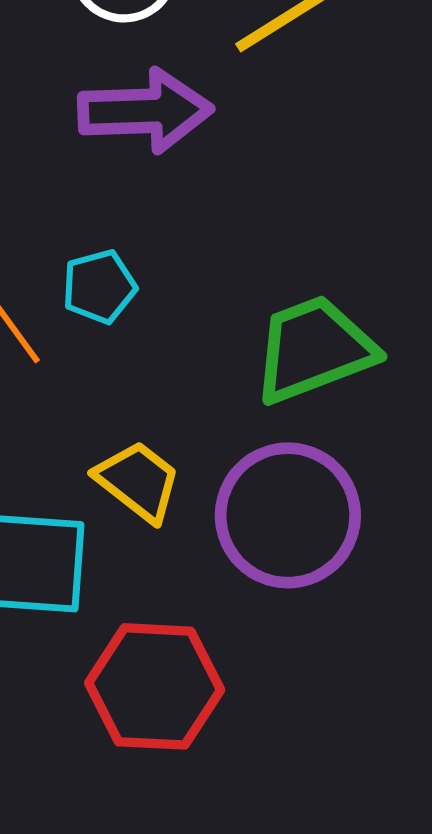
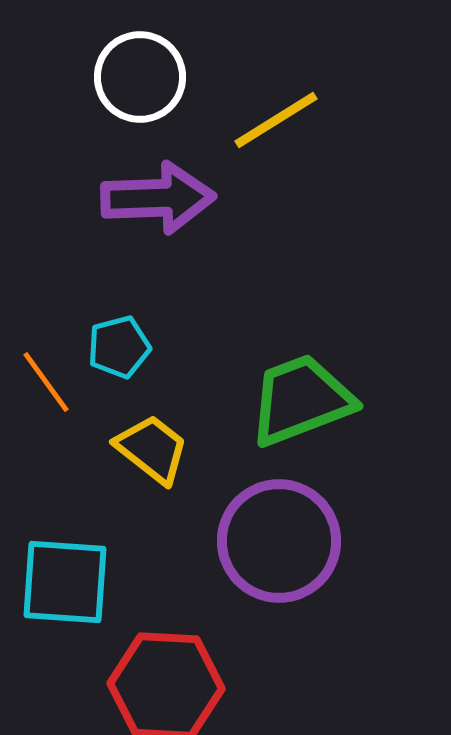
yellow trapezoid: (138, 481) -> (152, 449), moved

